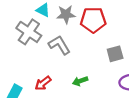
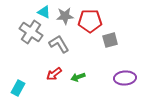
gray square: (115, 54) -> (110, 40), moved
red arrow: (43, 83) -> (54, 74), moved

